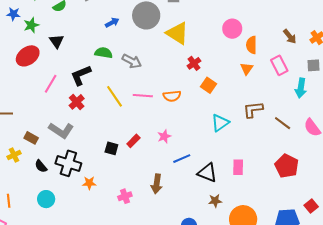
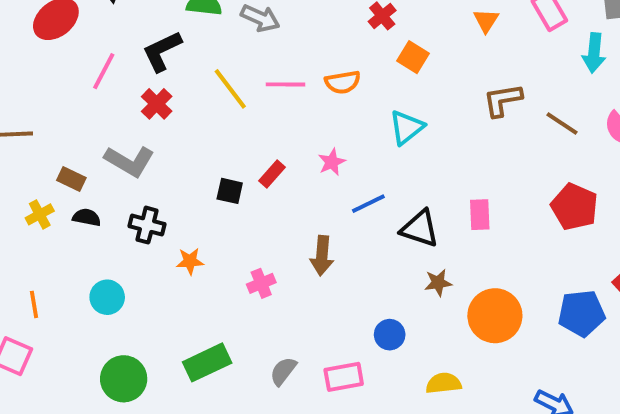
cyan triangle: (220, 123) -> (407, 127), moved
black cross: (68, 163) -> (147, 225), size x0.7
black semicircle: (41, 166) -> (87, 217), moved, turned 144

